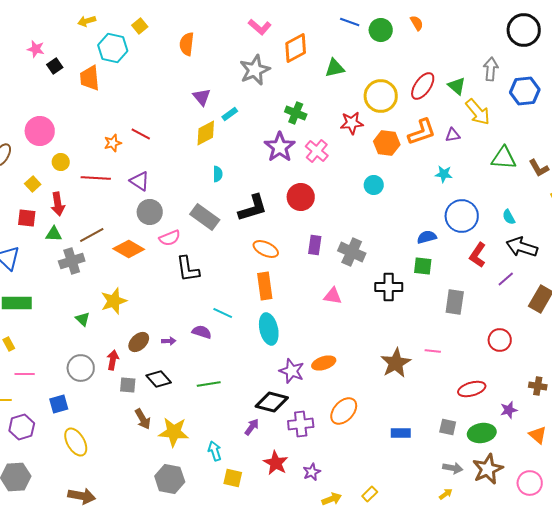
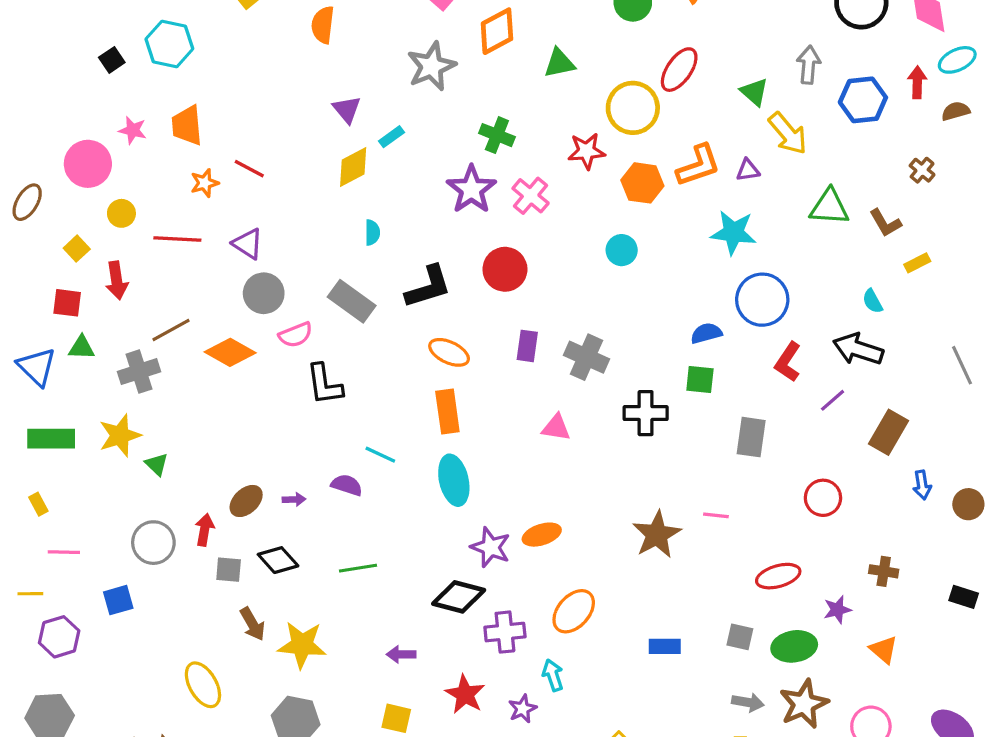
cyan hexagon: (113, 48) -> (169, 44), moved
pink star: (36, 49) -> (133, 130), moved
orange trapezoid: (90, 78) -> (187, 125), moved
red ellipse: (423, 86) -> (679, 70), moved
cyan star: (444, 174) -> (733, 233), size x1.6
cyan semicircle: (509, 217) -> (873, 301), moved
green triangle: (54, 234) -> (82, 348), moved
yellow star: (114, 301) -> (120, 435), moved
purple arrow: (252, 427) -> (401, 654), moved, turned -126
yellow ellipse: (76, 442) -> (203, 685), moved
cyan arrow: (215, 451) -> (553, 675), moved

